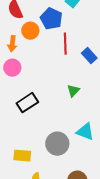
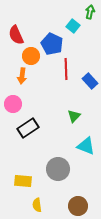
orange arrow: (12, 44) -> (22, 76), moved
pink circle: (12, 68) -> (13, 104), moved
cyan triangle: (85, 132) -> (86, 146), moved

